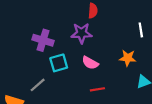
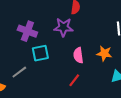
pink semicircle: (90, 63) -> (78, 55), moved, turned 49
red line: (97, 89) -> (74, 80), turned -48

